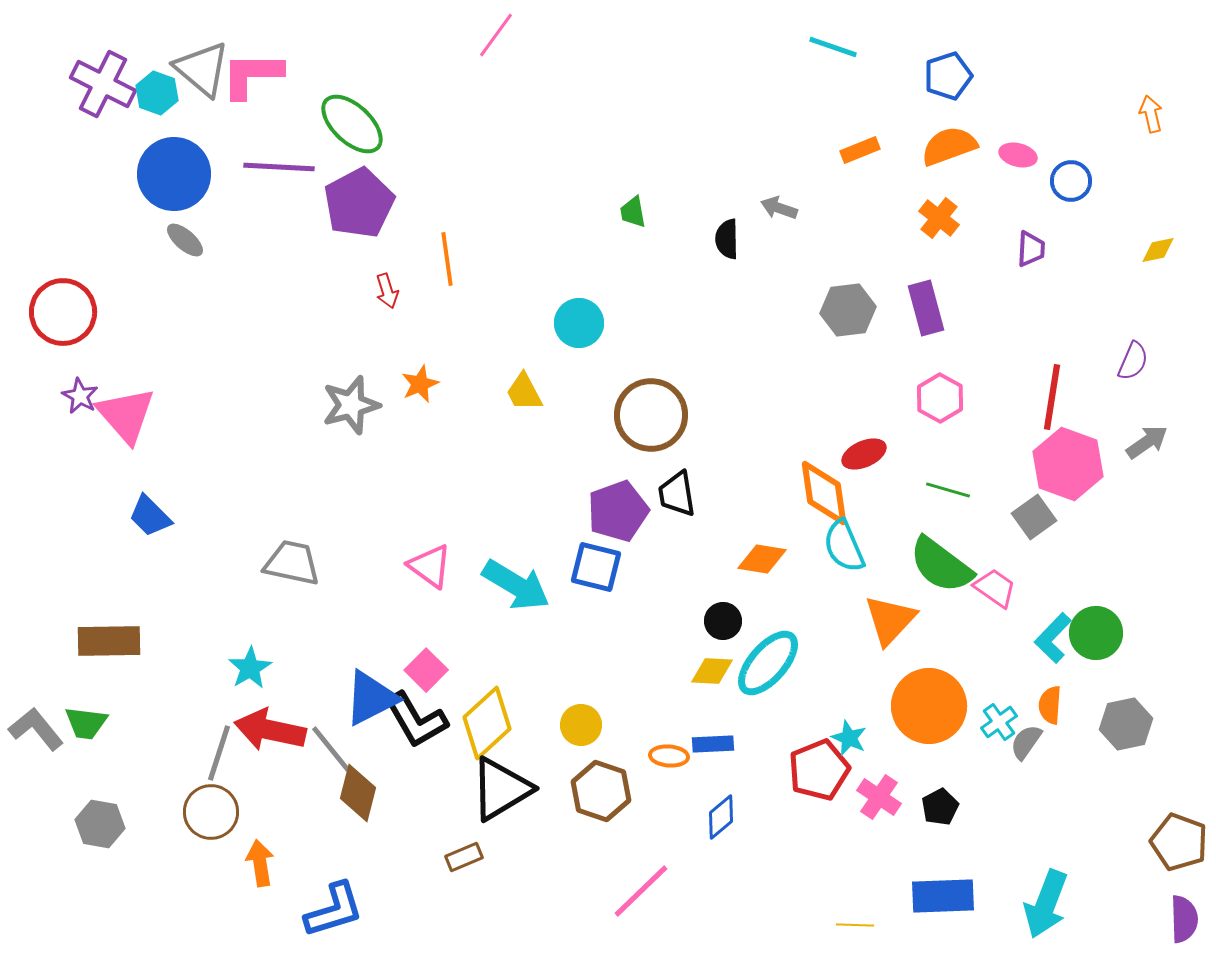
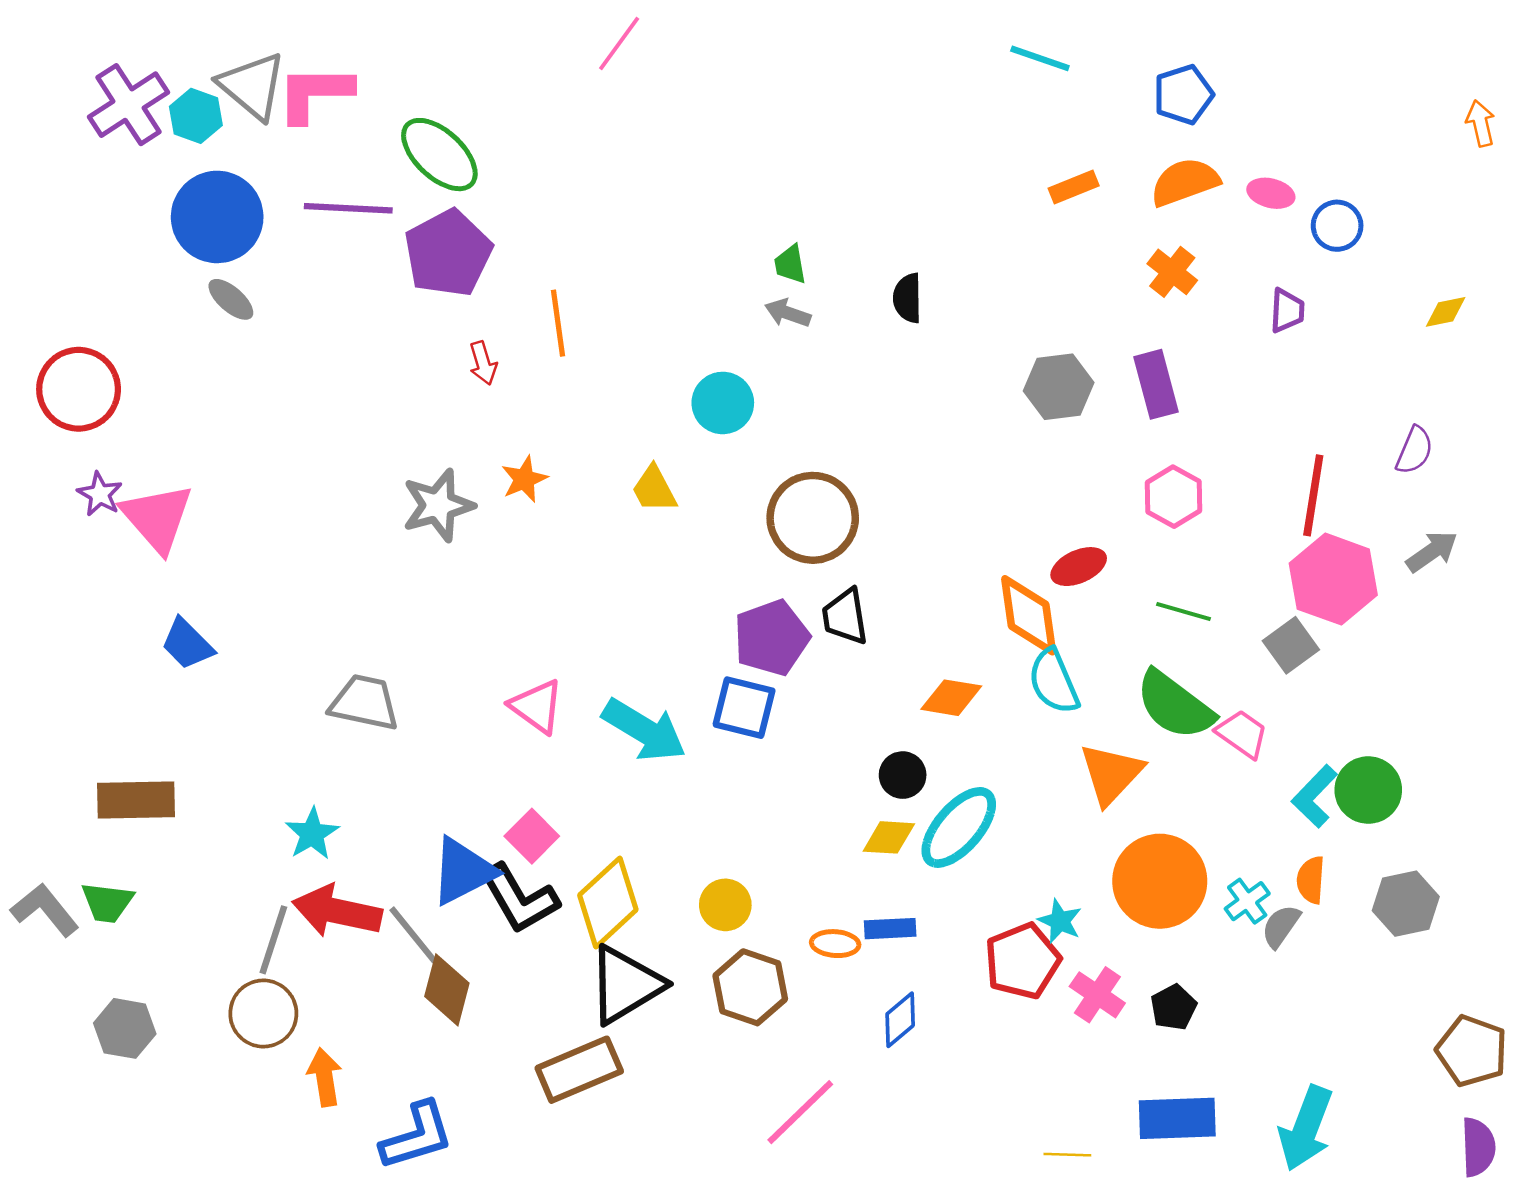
purple cross: (103, 84) -> (129, 105), turned 30
orange arrow: (1151, 114) -> (1481, 123), moved
gray arrow: (779, 208) -> (788, 313), moved
brown rectangle: (464, 857) -> (579, 1070), size x1.8

